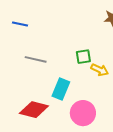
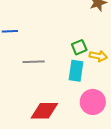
cyan rectangle: (61, 89) -> (76, 71), moved

